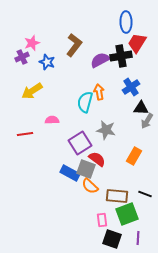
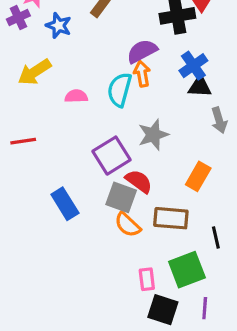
purple semicircle: (100, 60) -> (142, 51), moved
black triangle: (141, 108) -> (200, 87), moved
pink semicircle: (52, 120) -> (76, 96), moved
gray arrow: (147, 121) -> (219, 120), turned -49
gray star: (106, 130) -> (153, 135), turned -30
blue rectangle: (70, 173) -> (65, 204), moved, turned 30
black line: (145, 194) -> (216, 237), turned 56
brown rectangle: (117, 196) -> (171, 218), moved

